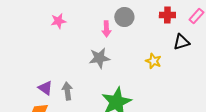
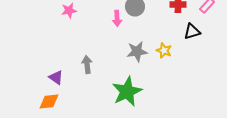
gray star: (99, 58) -> (137, 51), moved
gray arrow: (67, 91) -> (87, 64), moved

